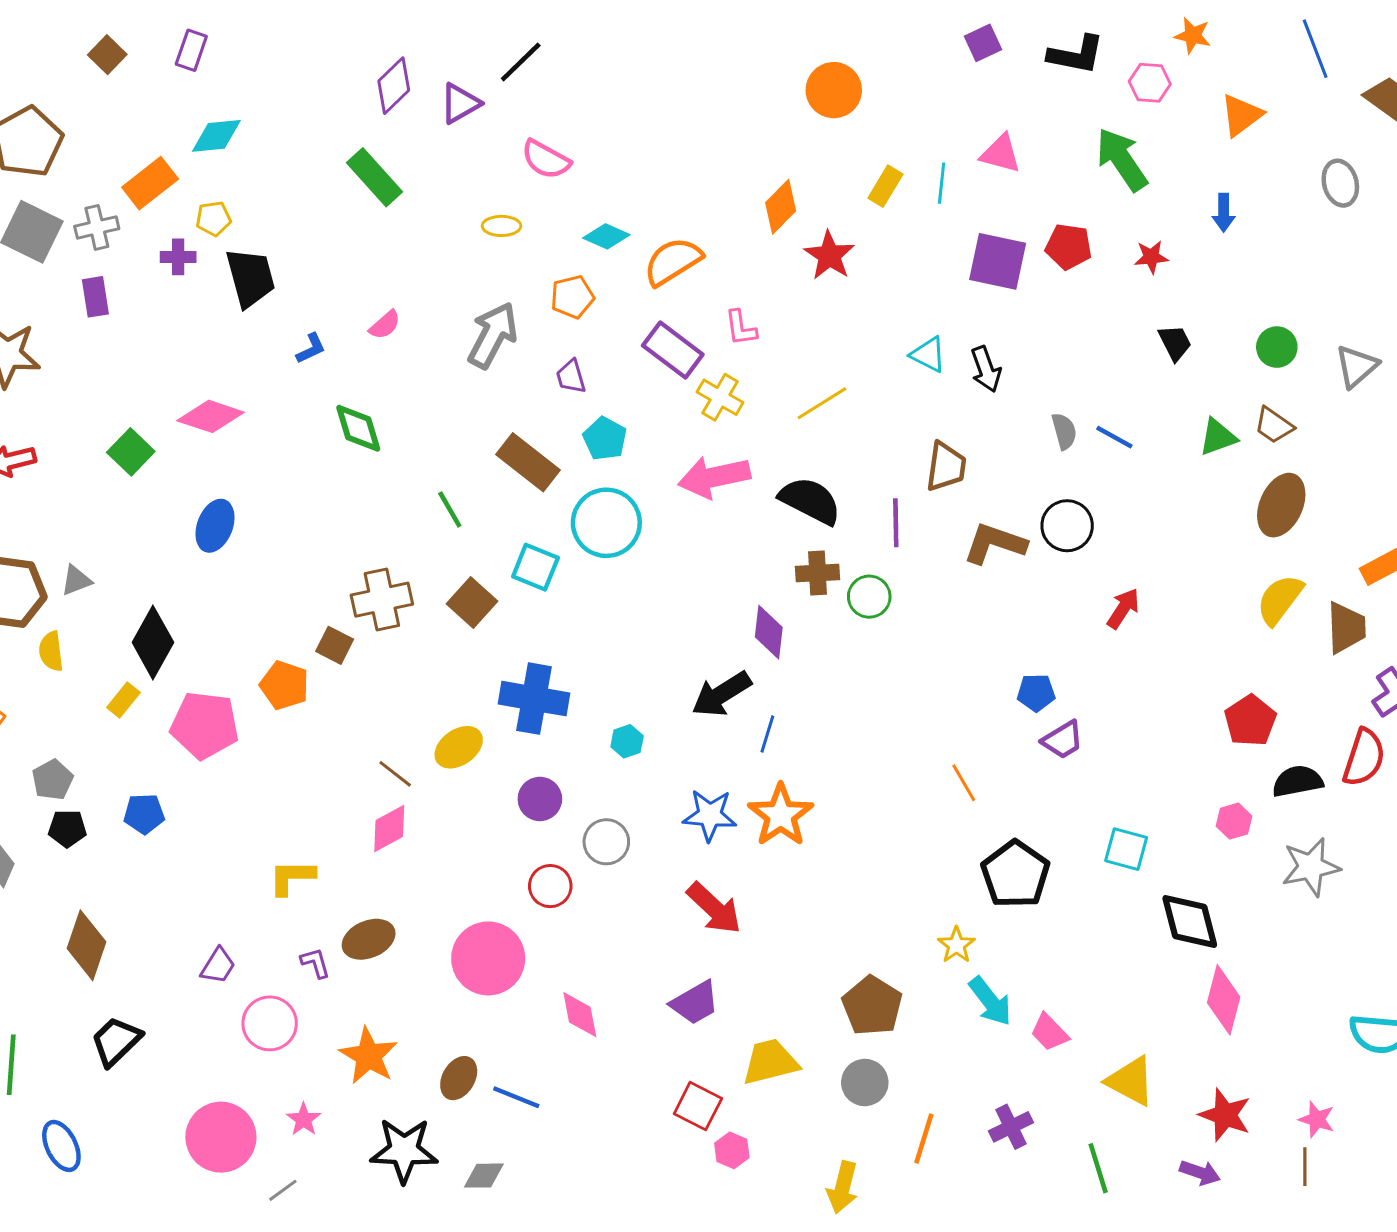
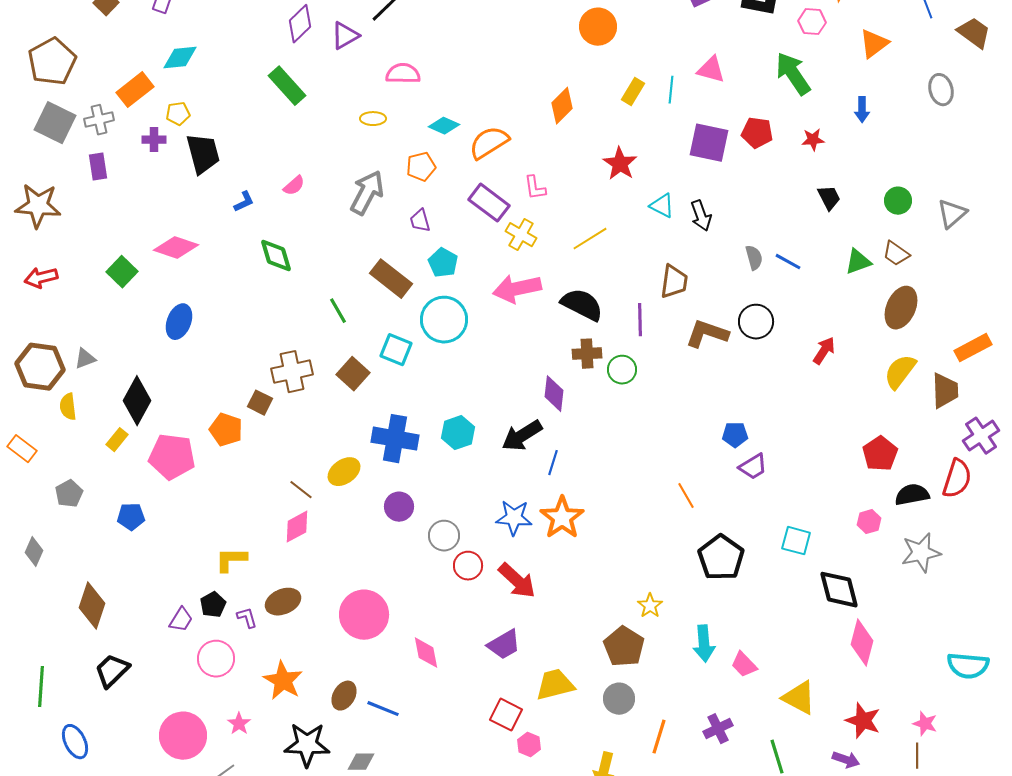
pink semicircle: (546, 159) -> (403, 74), turned 152
red star: (829, 255) -> (620, 164), moved
red arrow: (1123, 608) -> (824, 351), moved
cyan hexagon: (627, 741) -> (458, 433), moved, size x1.5
black pentagon: (67, 828) -> (213, 605), moved, turned -30
red circle: (550, 886) -> (468, 566), moved
yellow star: (956, 945) -> (650, 606), moved
cyan arrow: (990, 1001) -> (704, 644), turned 33

